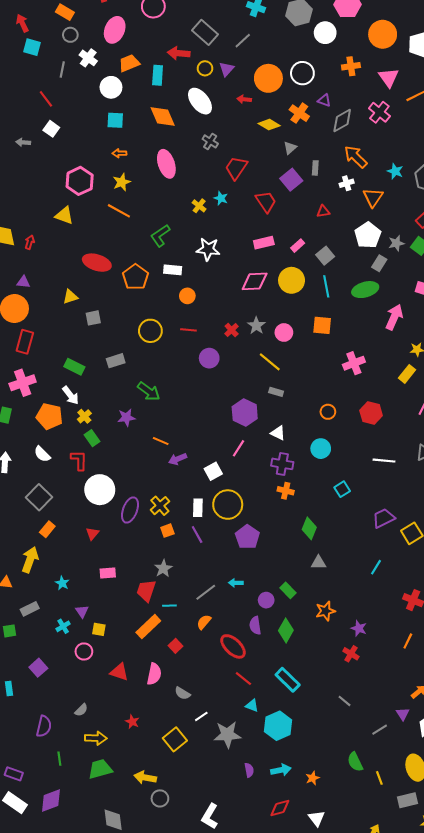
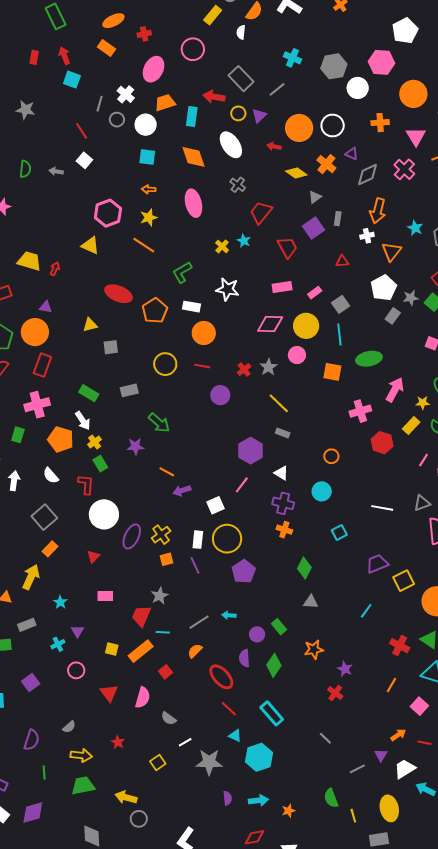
gray circle: (70, 35) -> (117, 120), moved
orange arrow: (356, 157) -> (378, 211), turned -125
green ellipse: (365, 290) -> (369, 359), moved
orange circle: (187, 296) -> (204, 333), size x1.5
pink arrow: (394, 317) -> (395, 390), moved
pink circle: (284, 332) -> (297, 355), moved
red hexagon: (371, 413) -> (382, 443), moved
yellow square: (99, 629) -> (112, 649), moved
red triangle: (119, 672) -> (109, 693), turned 30
yellow square: (175, 739) -> (158, 763), size x0.7

